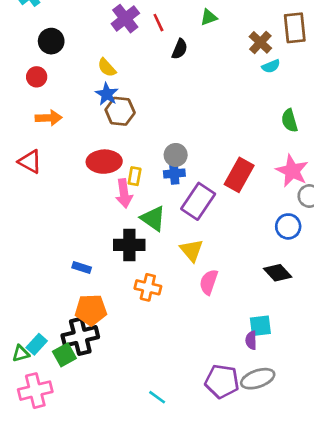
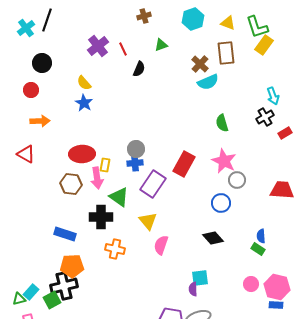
cyan semicircle: (271, 66) -> (208, 82), size x1.5
brown hexagon: (120, 111) -> (71, 184), moved
blue rectangle: (82, 267) -> (65, 234), size x1.5

